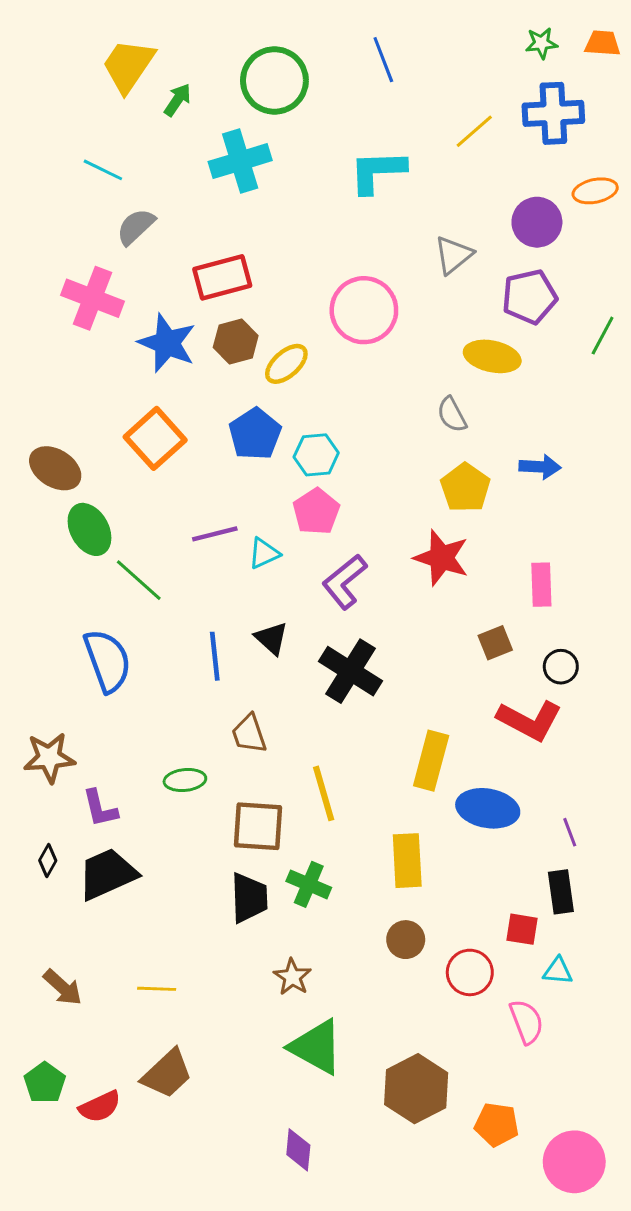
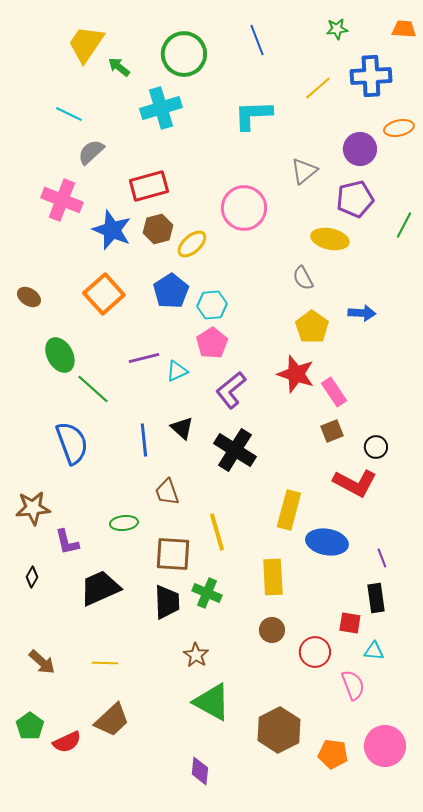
green star: (541, 43) -> (337, 29), moved
green arrow: (177, 100) -> (119, 67), turned -85
brown ellipse: (55, 468) -> (29, 297), moved, size x0.7
pink rectangle: (541, 585) -> (334, 392), moved, turned -32
black trapezoid: (107, 874) -> (100, 588), moved
pink circle: (574, 1162) -> (385, 746), moved

